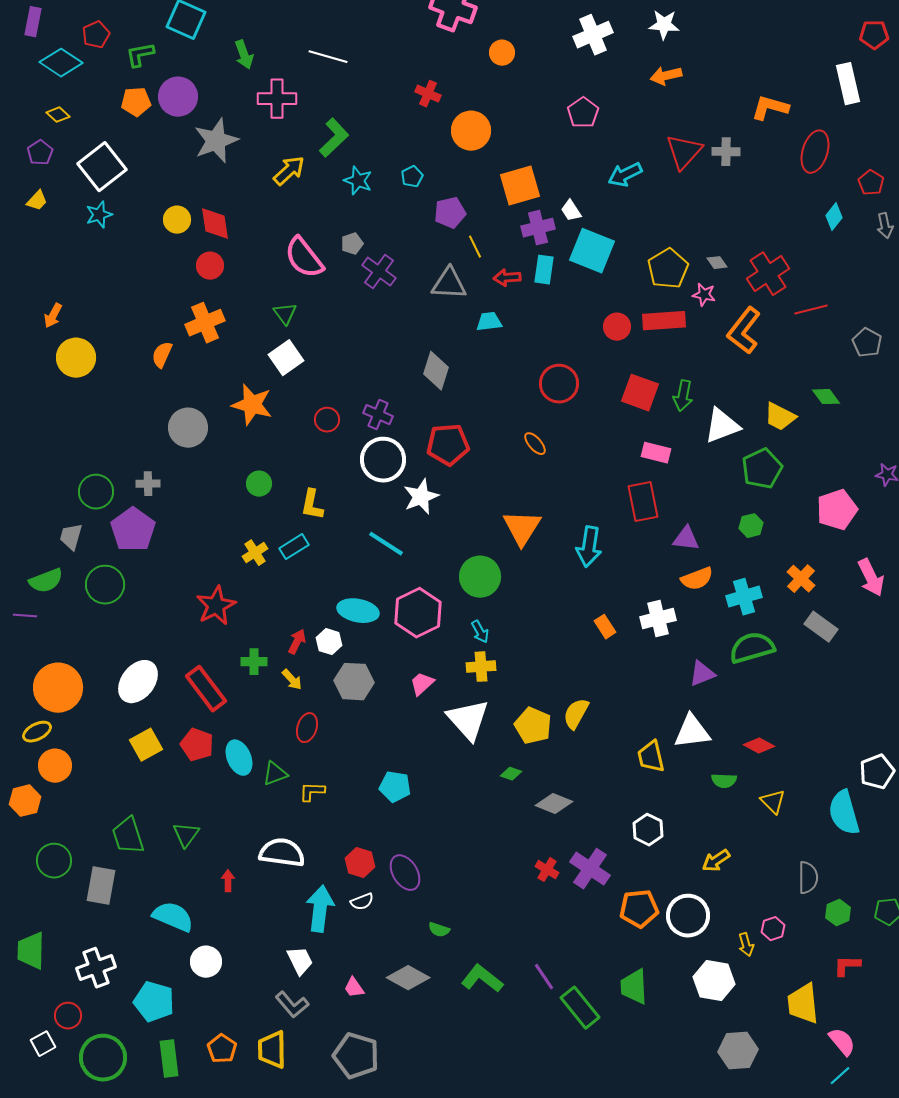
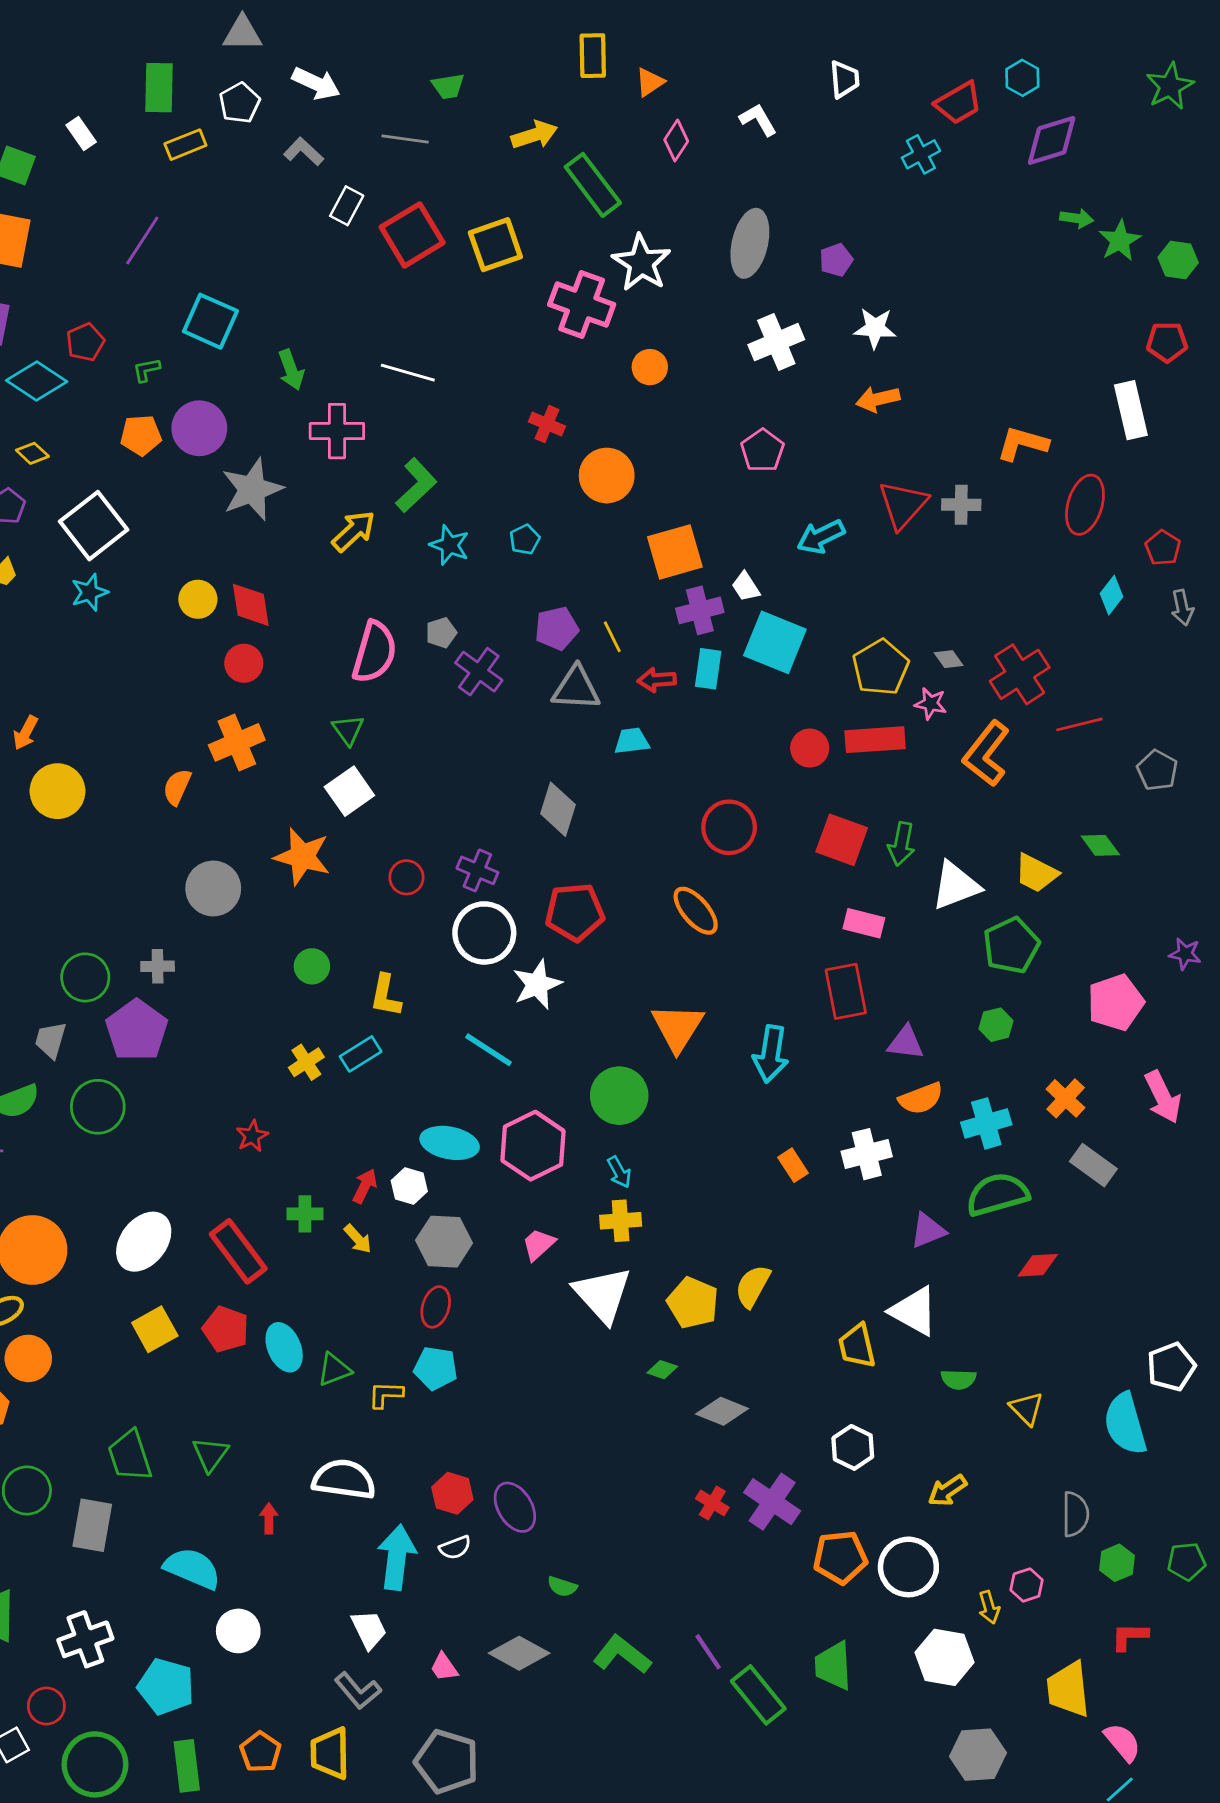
green L-shape: (140, 55) -> (146, 370), size x0.7
purple pentagon: (450, 213) -> (557, 628), moved
pink semicircle: (304, 258) -> (374, 652), turned -126
orange ellipse: (535, 444) -> (696, 911), size x1.5
red star: (216, 606) -> (252, 1136), size x0.6
red ellipse: (307, 728) -> (436, 1307), moved
white triangle: (692, 732) -> (914, 1311), turned 36
red diamond: (759, 746) -> (1038, 1265), moved, turned -32
cyan pentagon: (395, 787) -> (436, 1368), moved

